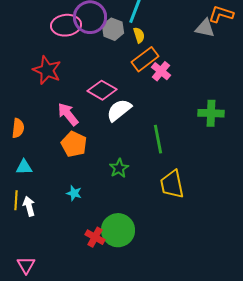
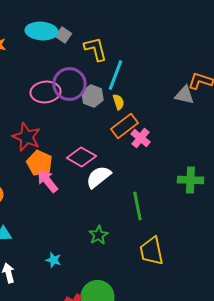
orange pentagon: (74, 144) -> (39, 163), moved

